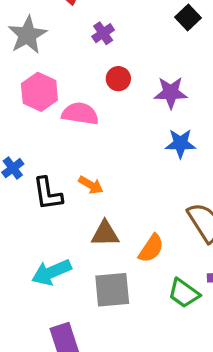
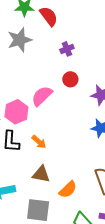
pink hexagon: (39, 92) -> (16, 112), moved
pink semicircle: (80, 114) -> (42, 96), turned -65

